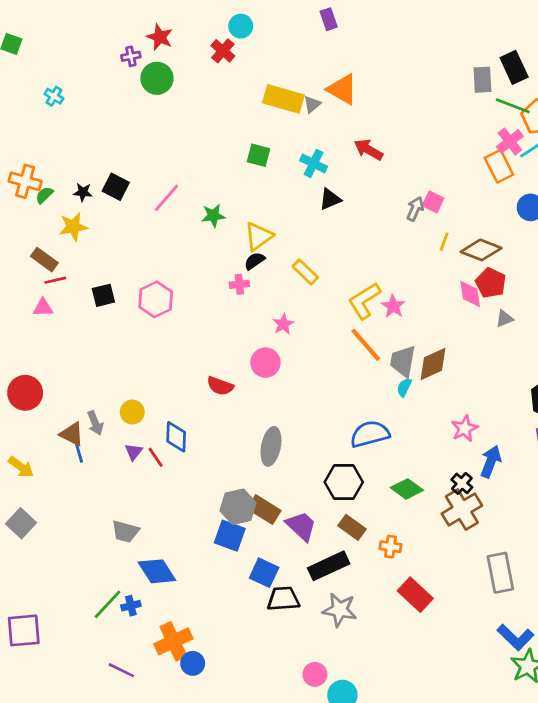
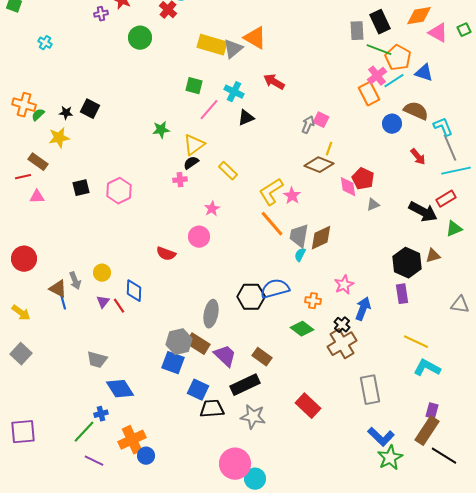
green circle: (157, 78) -> (140, 38), moved
gray triangle: (312, 104) -> (233, 49), size x1.5
pink line: (167, 198) -> (209, 110), moved
brown diamond: (481, 250) -> (319, 165), moved
red line: (55, 280) -> (23, 177), moved
gray ellipse: (271, 446) -> (211, 314), moved
black hexagon: (344, 482) -> (251, 297), moved
orange cross: (390, 547) -> (313, 301), moved
green line: (108, 604) -> (84, 432), moved
pink circle: (315, 674) -> (235, 464), size x1.8

